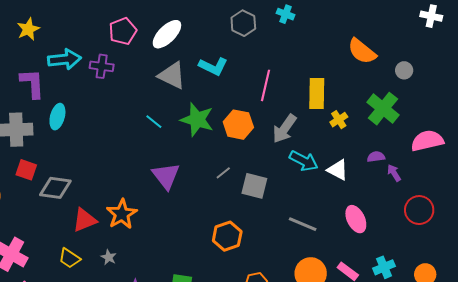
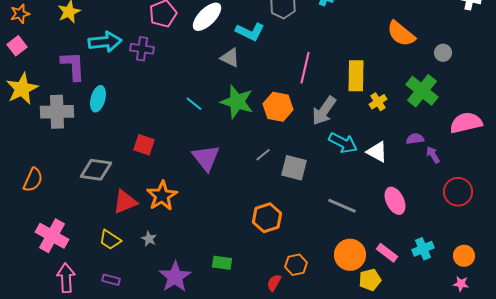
cyan L-shape: (213, 66) -> (250, 32), moved
gray triangle: (172, 75) -> (230, 58), moved, size x0.7
red square: (26, 170) -> (144, 145), moved

